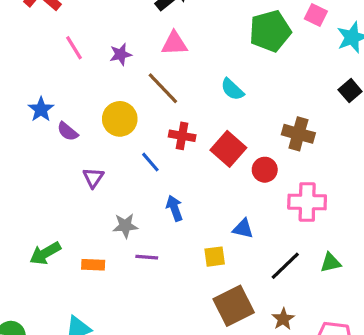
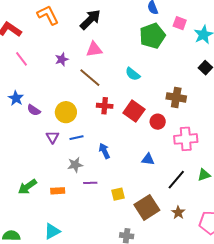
pink line: (74, 48) -> (22, 59), moved
yellow circle: (120, 119) -> (66, 112), moved
blue line: (150, 162) -> (76, 138), moved, turned -56
yellow square: (215, 257) -> (118, 194), moved

